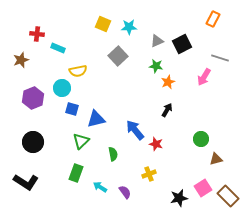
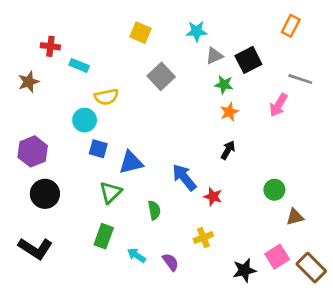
cyan star: (129, 27) -> (197, 31), moved
green star: (156, 66) -> (224, 85), moved
purple hexagon: (33, 98) -> (33, 151), moved

